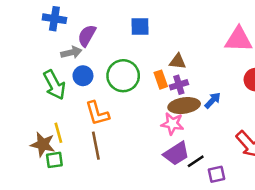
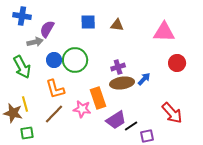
brown triangle: (178, 61) -> (117, 25), moved
blue circle: (83, 76) -> (54, 60), moved
orange rectangle: (161, 80) -> (98, 98), moved, size x1.5
pink star: (172, 124) -> (82, 109), moved
brown line: (96, 146) -> (54, 114), turned 55
green square: (54, 160) -> (27, 133), moved

